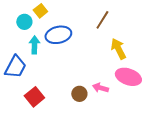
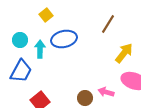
cyan circle: (24, 22) -> (20, 40), moved
yellow arrow: (118, 49) -> (124, 53), turned 65

